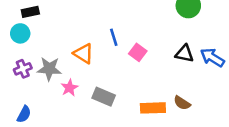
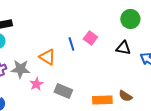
pink square: (138, 52) -> (90, 38), moved
black triangle: (185, 54) -> (123, 48), moved

